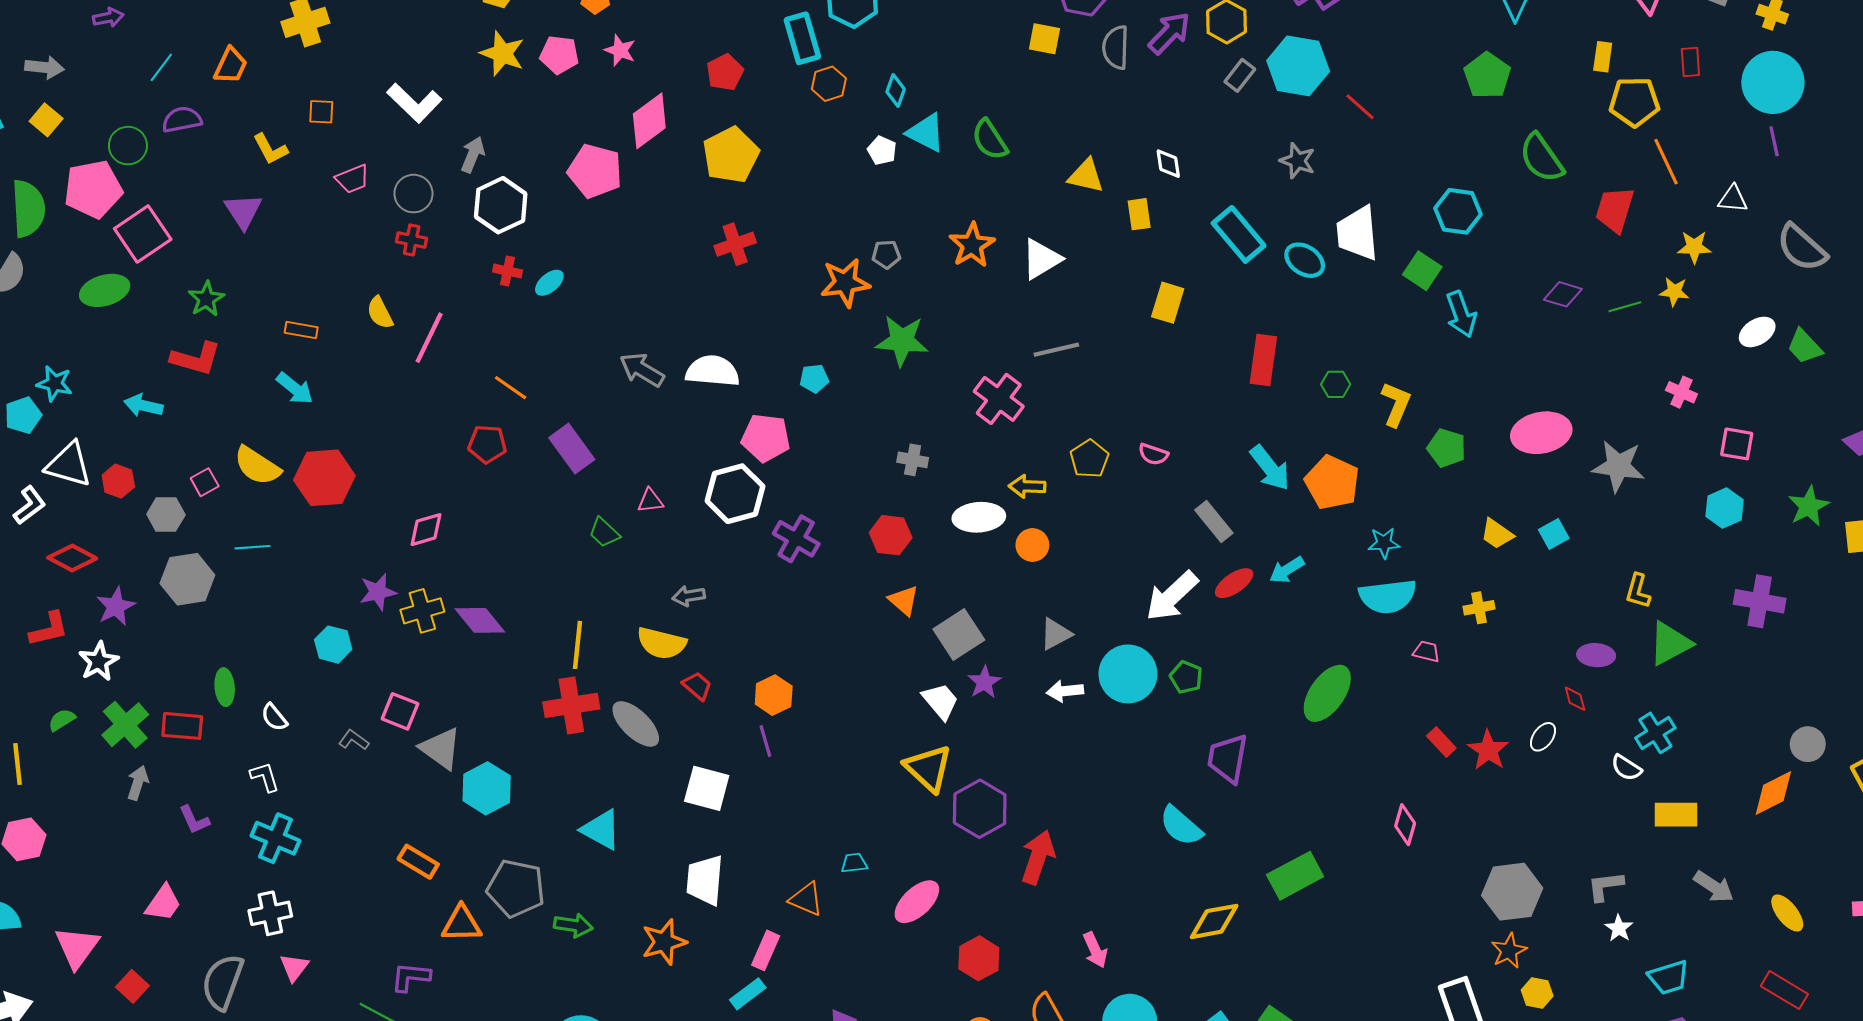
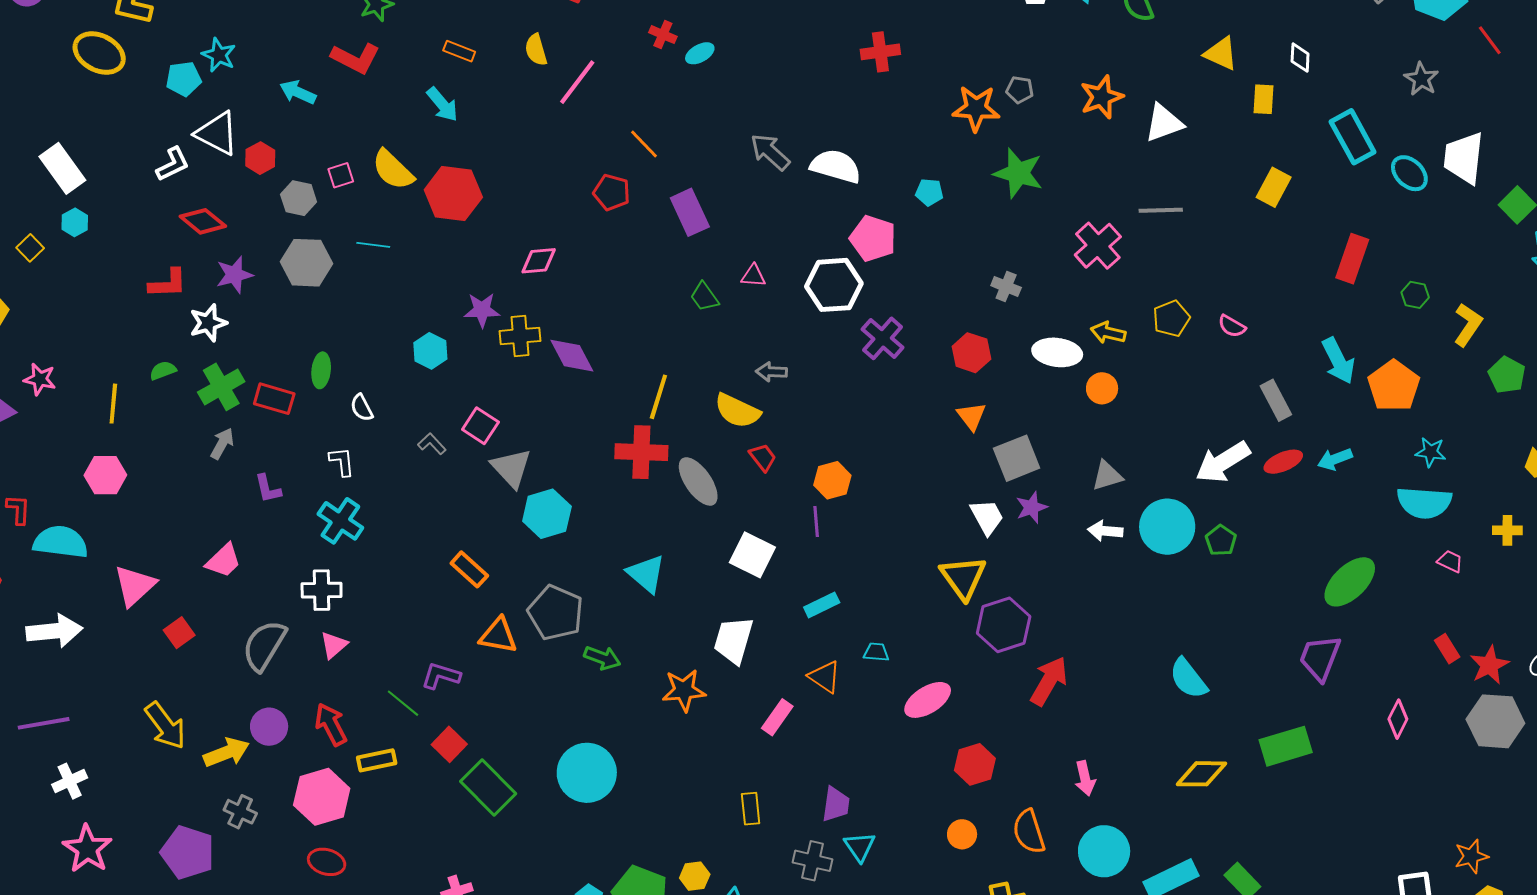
purple trapezoid: (1228, 758) -> (1320, 658), moved
gray hexagon: (1512, 892) -> (1495, 721), moved
cyan rectangle: (748, 994) -> (822, 605), moved

